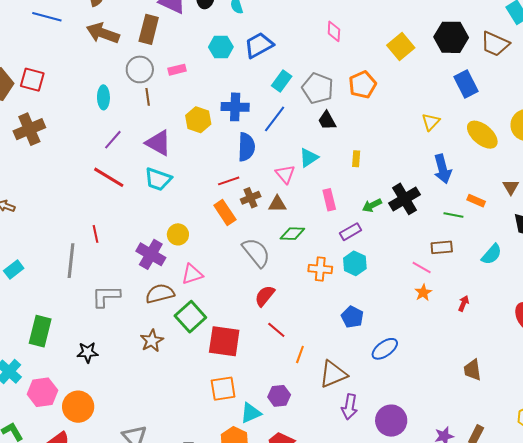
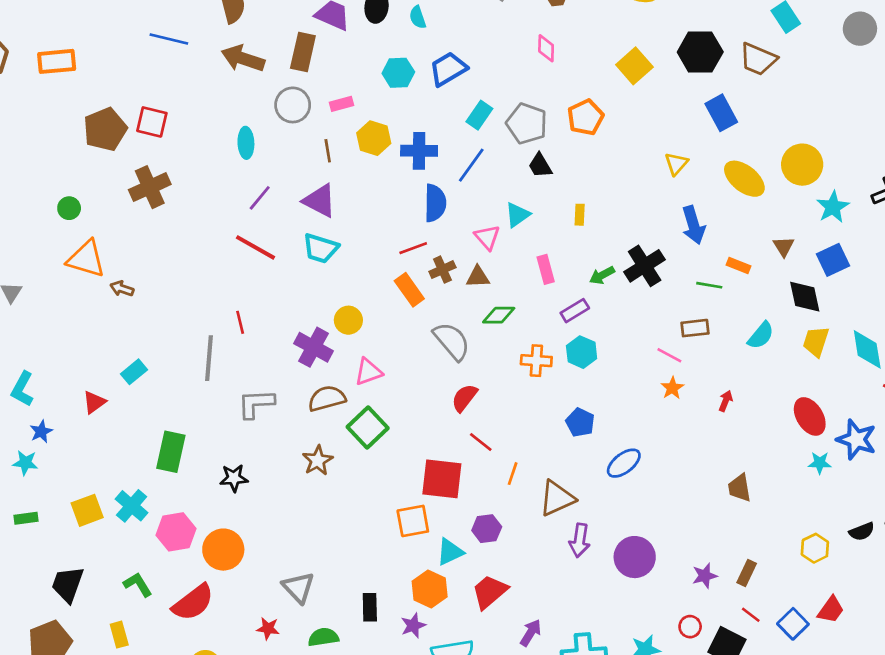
brown line: (148, 97) -> (328, 151), moved
yellow hexagon: (198, 120) -> (374, 138), moved
red square: (224, 341) -> (442, 479), moved

